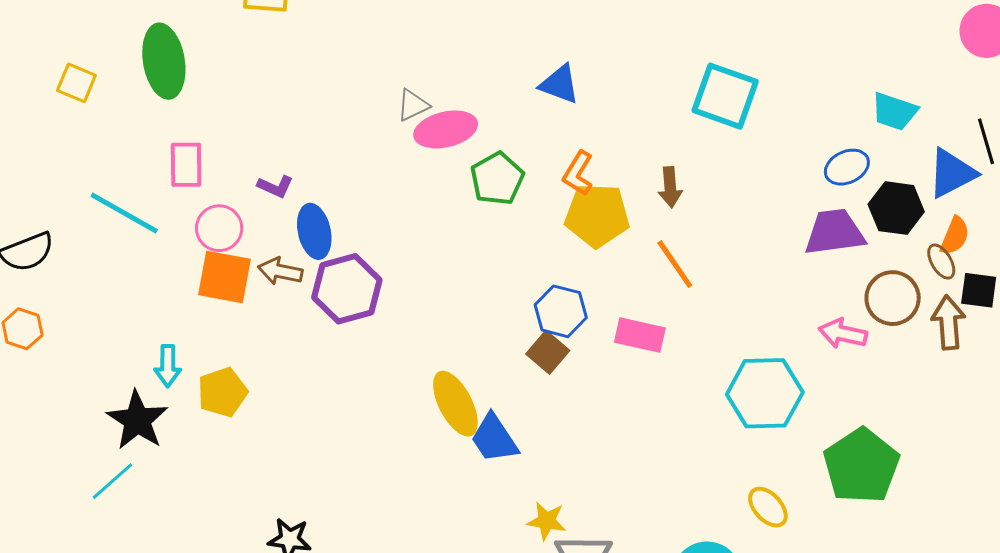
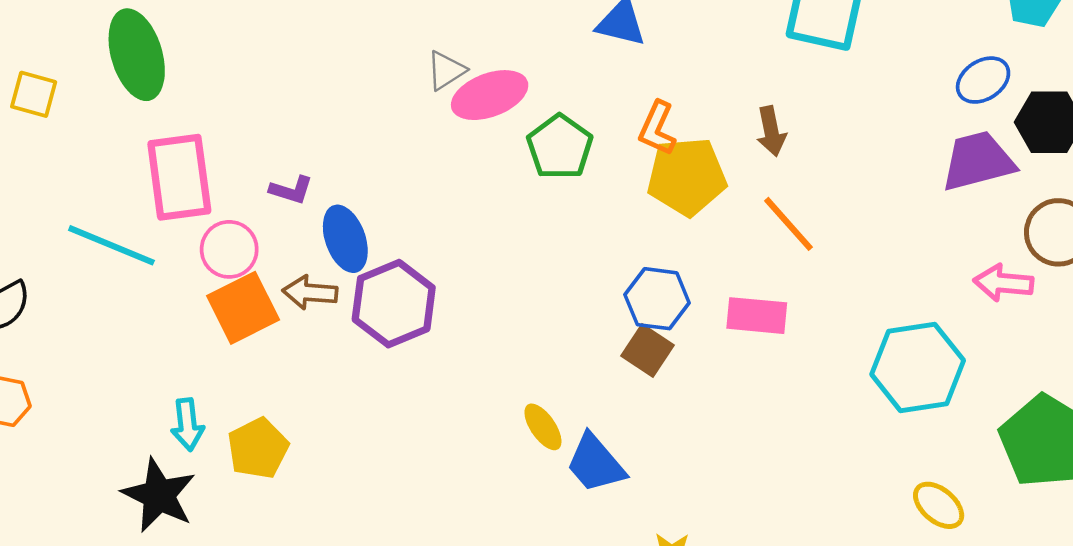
pink rectangle: (186, 165) -> (179, 177), size x1.5
orange square: (224, 277) -> (243, 308), turned -30
yellow ellipse: (455, 404) -> (543, 427), size x0.6

